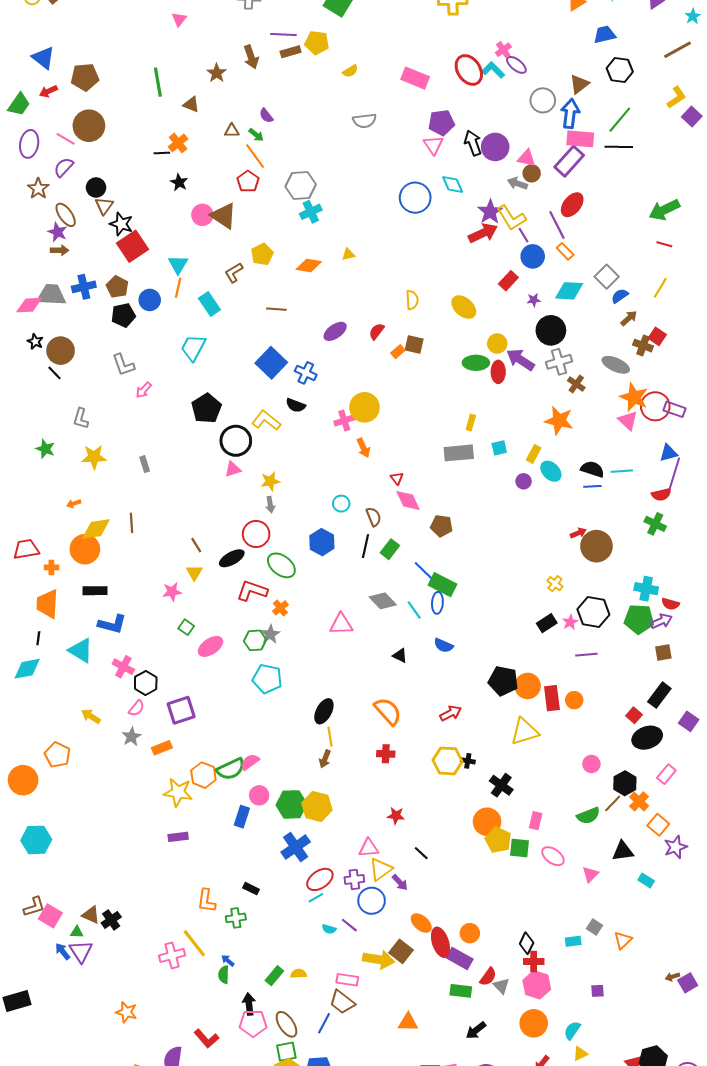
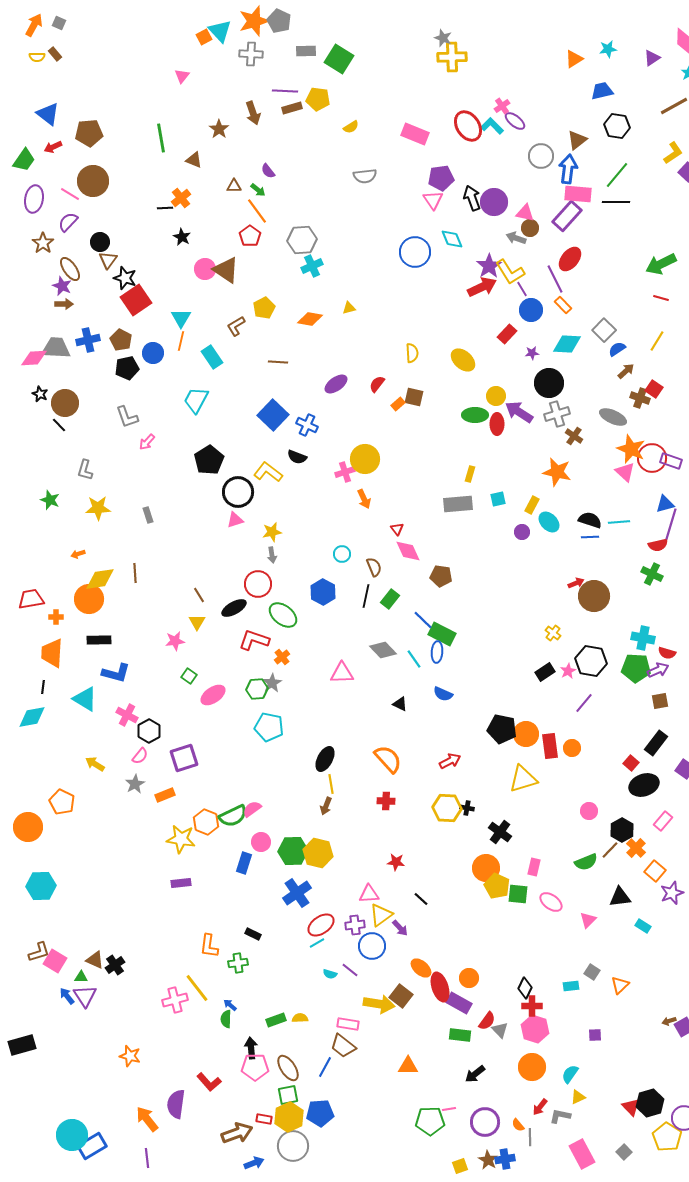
purple line: (586, 655) -> (584, 703), turned -45
green rectangle: (274, 976) -> (276, 1020), turned 30

